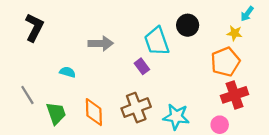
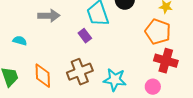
orange pentagon: (225, 62) -> (158, 32), turned -30
red cross: (235, 95) -> (166, 61), turned 35

